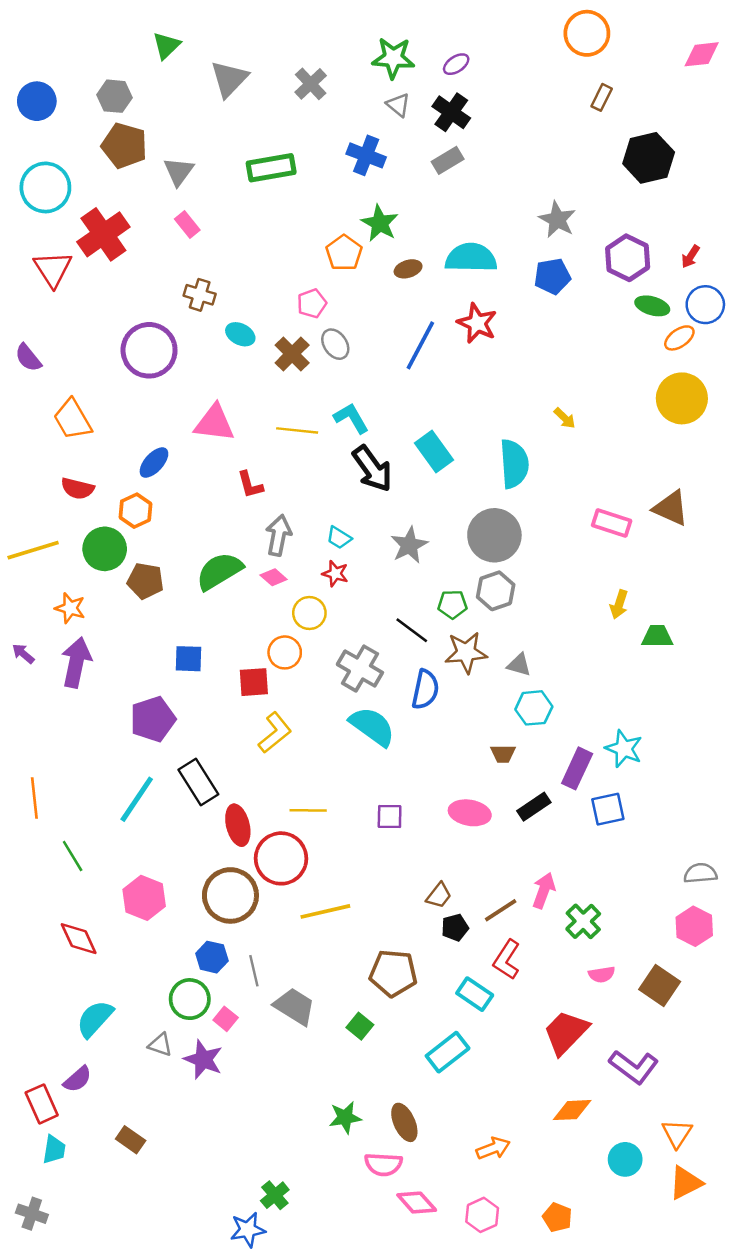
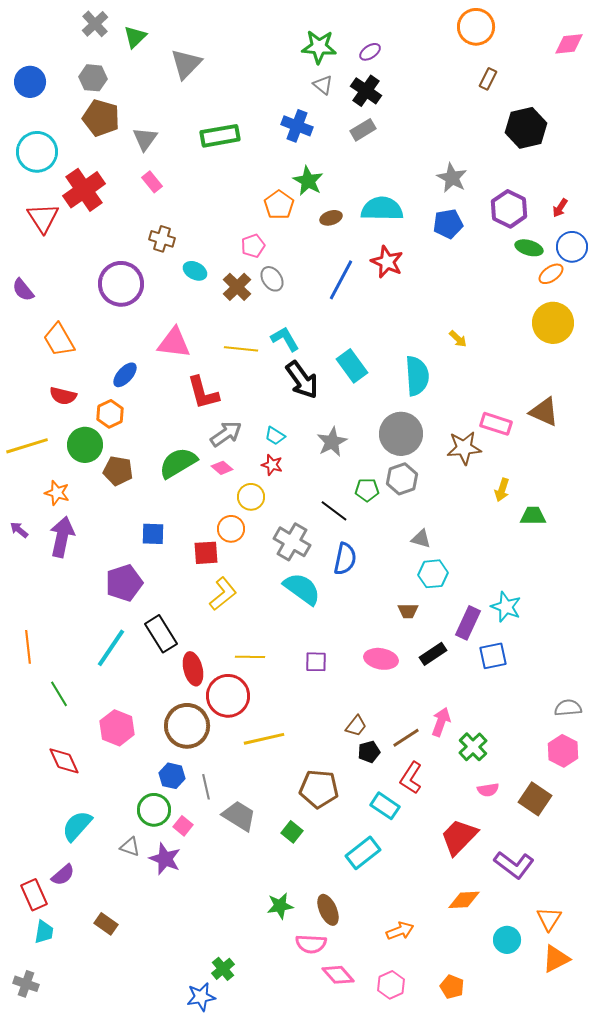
gray cross: (311, 84) -> (95, 24), moved
red L-shape: (250, 485) -> (203, 393), size x1.5
gray arrow: (279, 535) -> (226, 434), turned 44
brown star: (466, 652) -> (464, 448), moved

